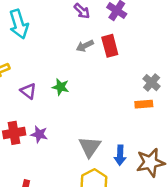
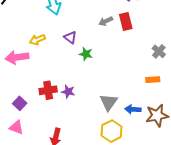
purple triangle: (28, 91) -> (70, 37), moved
orange rectangle: (144, 104) -> (153, 80), moved
blue arrow: (120, 155) -> (133, 109), turned 91

